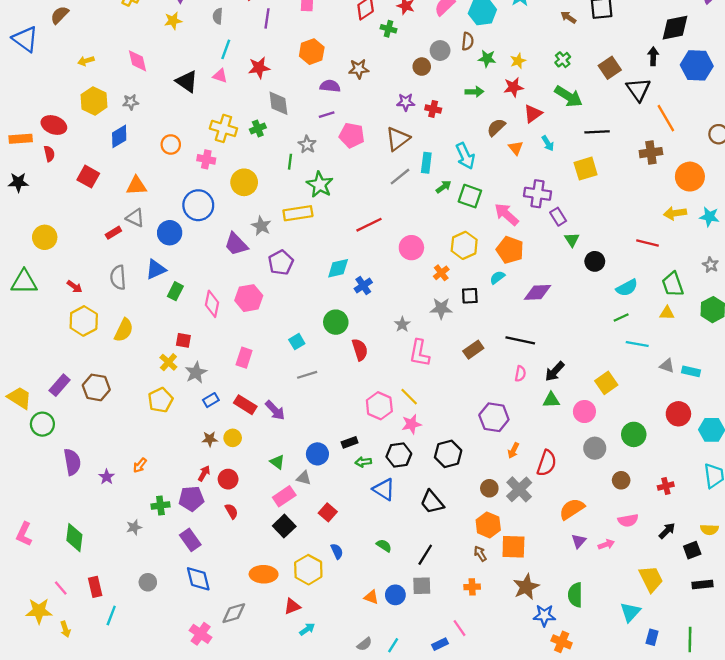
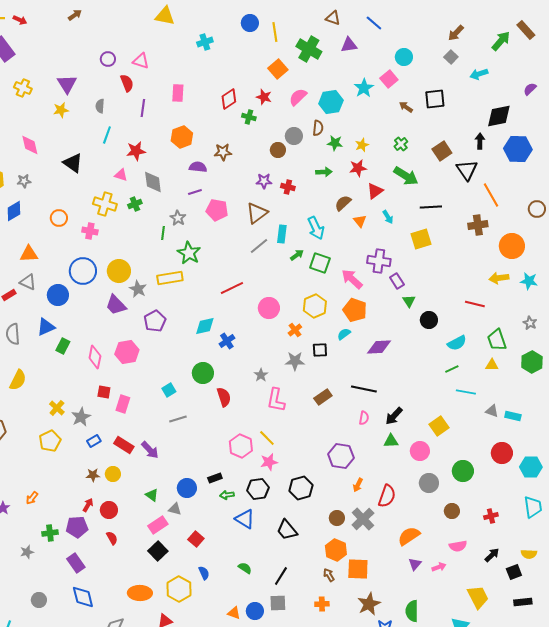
pink triangle: (220, 76) -> (121, 175), moved
yellow circle: (244, 182) -> (119, 271), moved
red square: (183, 340) -> (104, 392), moved

